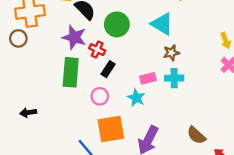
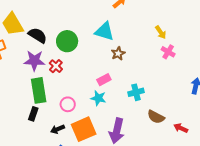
red cross: (97, 50) -> (56, 66), turned 32
black rectangle: (108, 69) -> (33, 114), moved
cyan cross: (174, 78) -> (136, 92), moved
black arrow: (28, 113) -> (57, 129), moved

